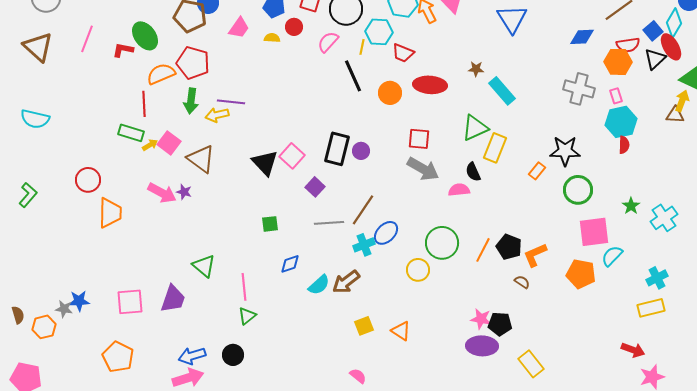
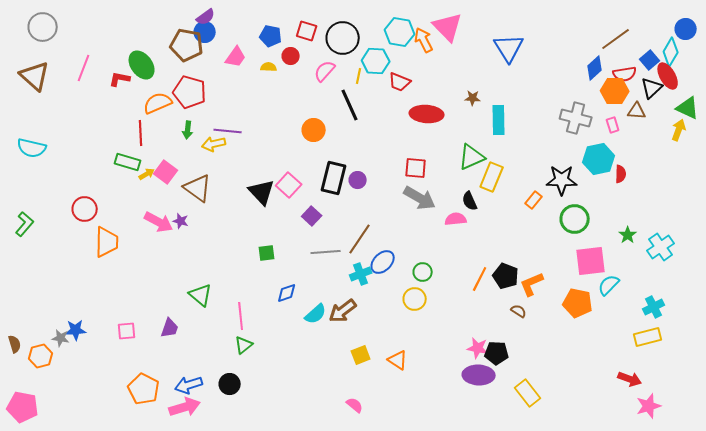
blue diamond: (582, 37) -> (595, 68), moved, turned -40
cyan rectangle: (502, 91) -> (499, 120), turned 40
orange circle: (390, 93) -> (314, 130), moved
green arrow: (191, 101) -> (188, 130), size x0.7
brown triangle: (675, 115) -> (637, 111), moved
cyan hexagon: (621, 122) -> (599, 159), moved
green circle: (442, 243) -> (423, 272), moved, size x0.6
purple trapezoid: (173, 299) -> (170, 328), size x0.7
pink square: (130, 302) -> (127, 331), size x0.7
orange pentagon: (118, 357) -> (144, 389), moved

